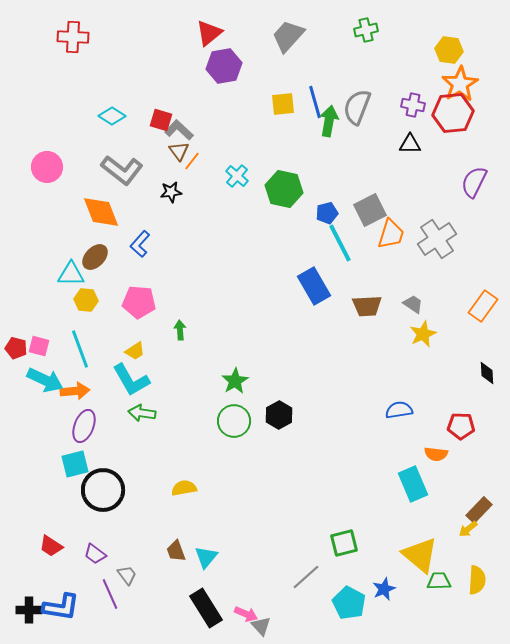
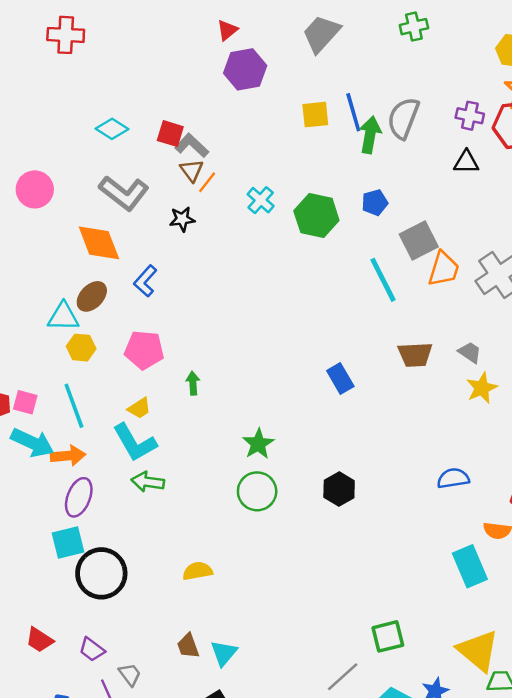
red triangle: (209, 33) -> (227, 30), size x0.7
blue pentagon: (327, 213) -> (375, 203), moved
blue rectangle: (314, 286) -> (340, 378), moved, size x0.7
black hexagon: (279, 415) -> (339, 489), moved

